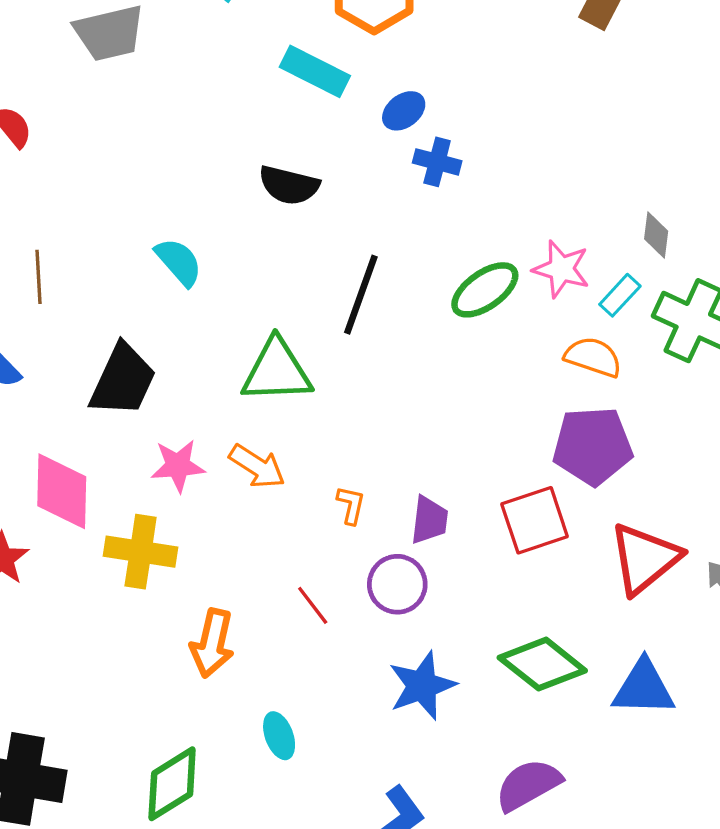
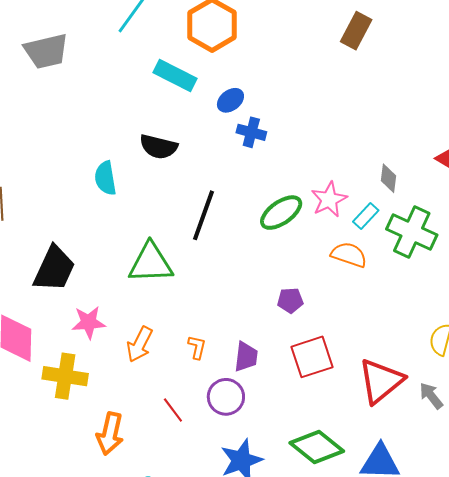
cyan semicircle: (179, 262) -> (105, 178), moved, turned -148
pink star: (561, 269) -> (329, 199), turned 30
purple pentagon: (593, 446) -> (290, 300), moved, size x0.5
orange arrow: (257, 466) -> (140, 344), moved, turned 84

